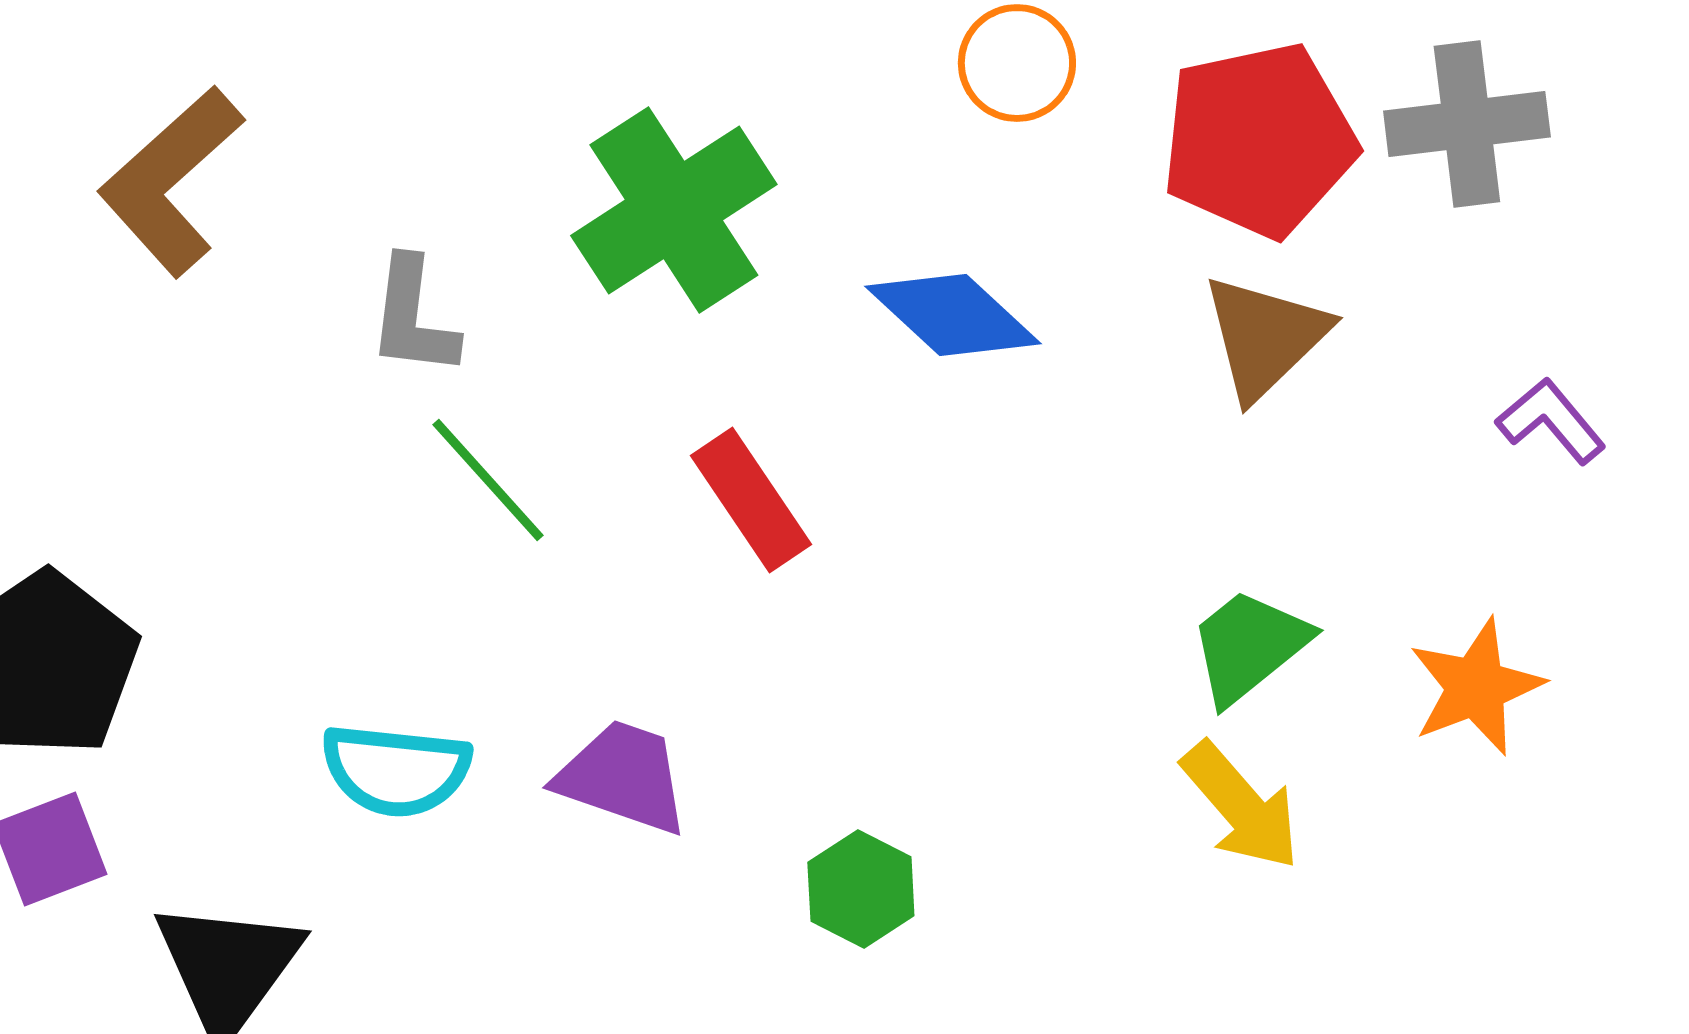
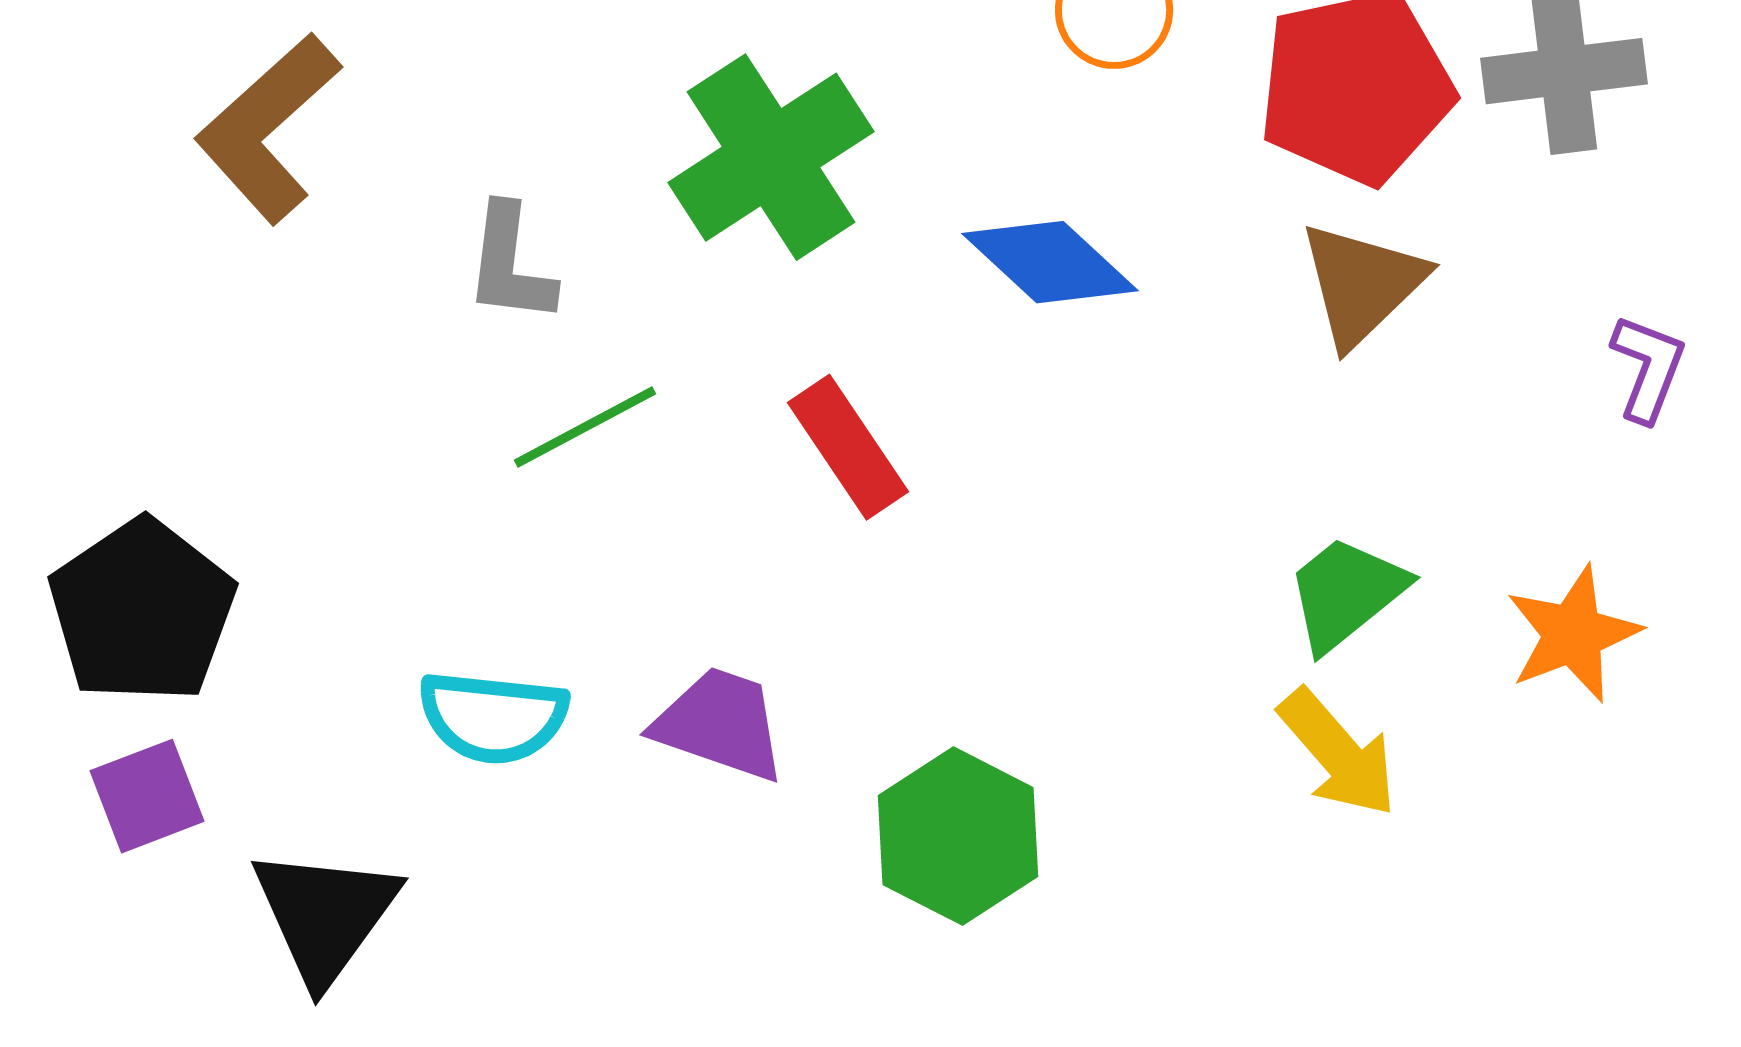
purple L-shape: (1551, 421) -> (1648, 368), turned 61
green line: (488, 480) -> (585, 427), turned -76
green hexagon: (861, 889) -> (958, 836), size x1.5

